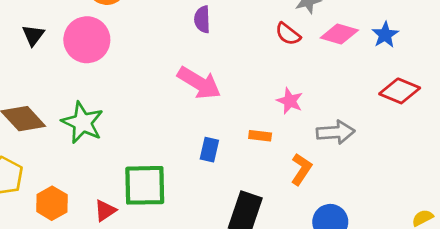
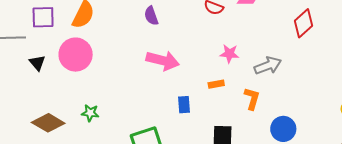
red diamond: (400, 91) -> (303, 23), turned -48
green star: (82, 123) -> (90, 113), size x0.6

